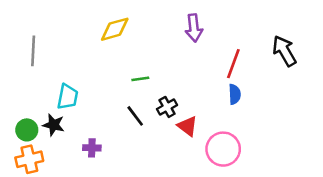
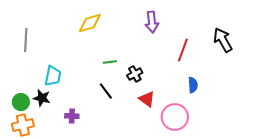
blue semicircle: (235, 94) -> (193, 85), moved
black cross: (167, 107) -> (135, 74), moved

